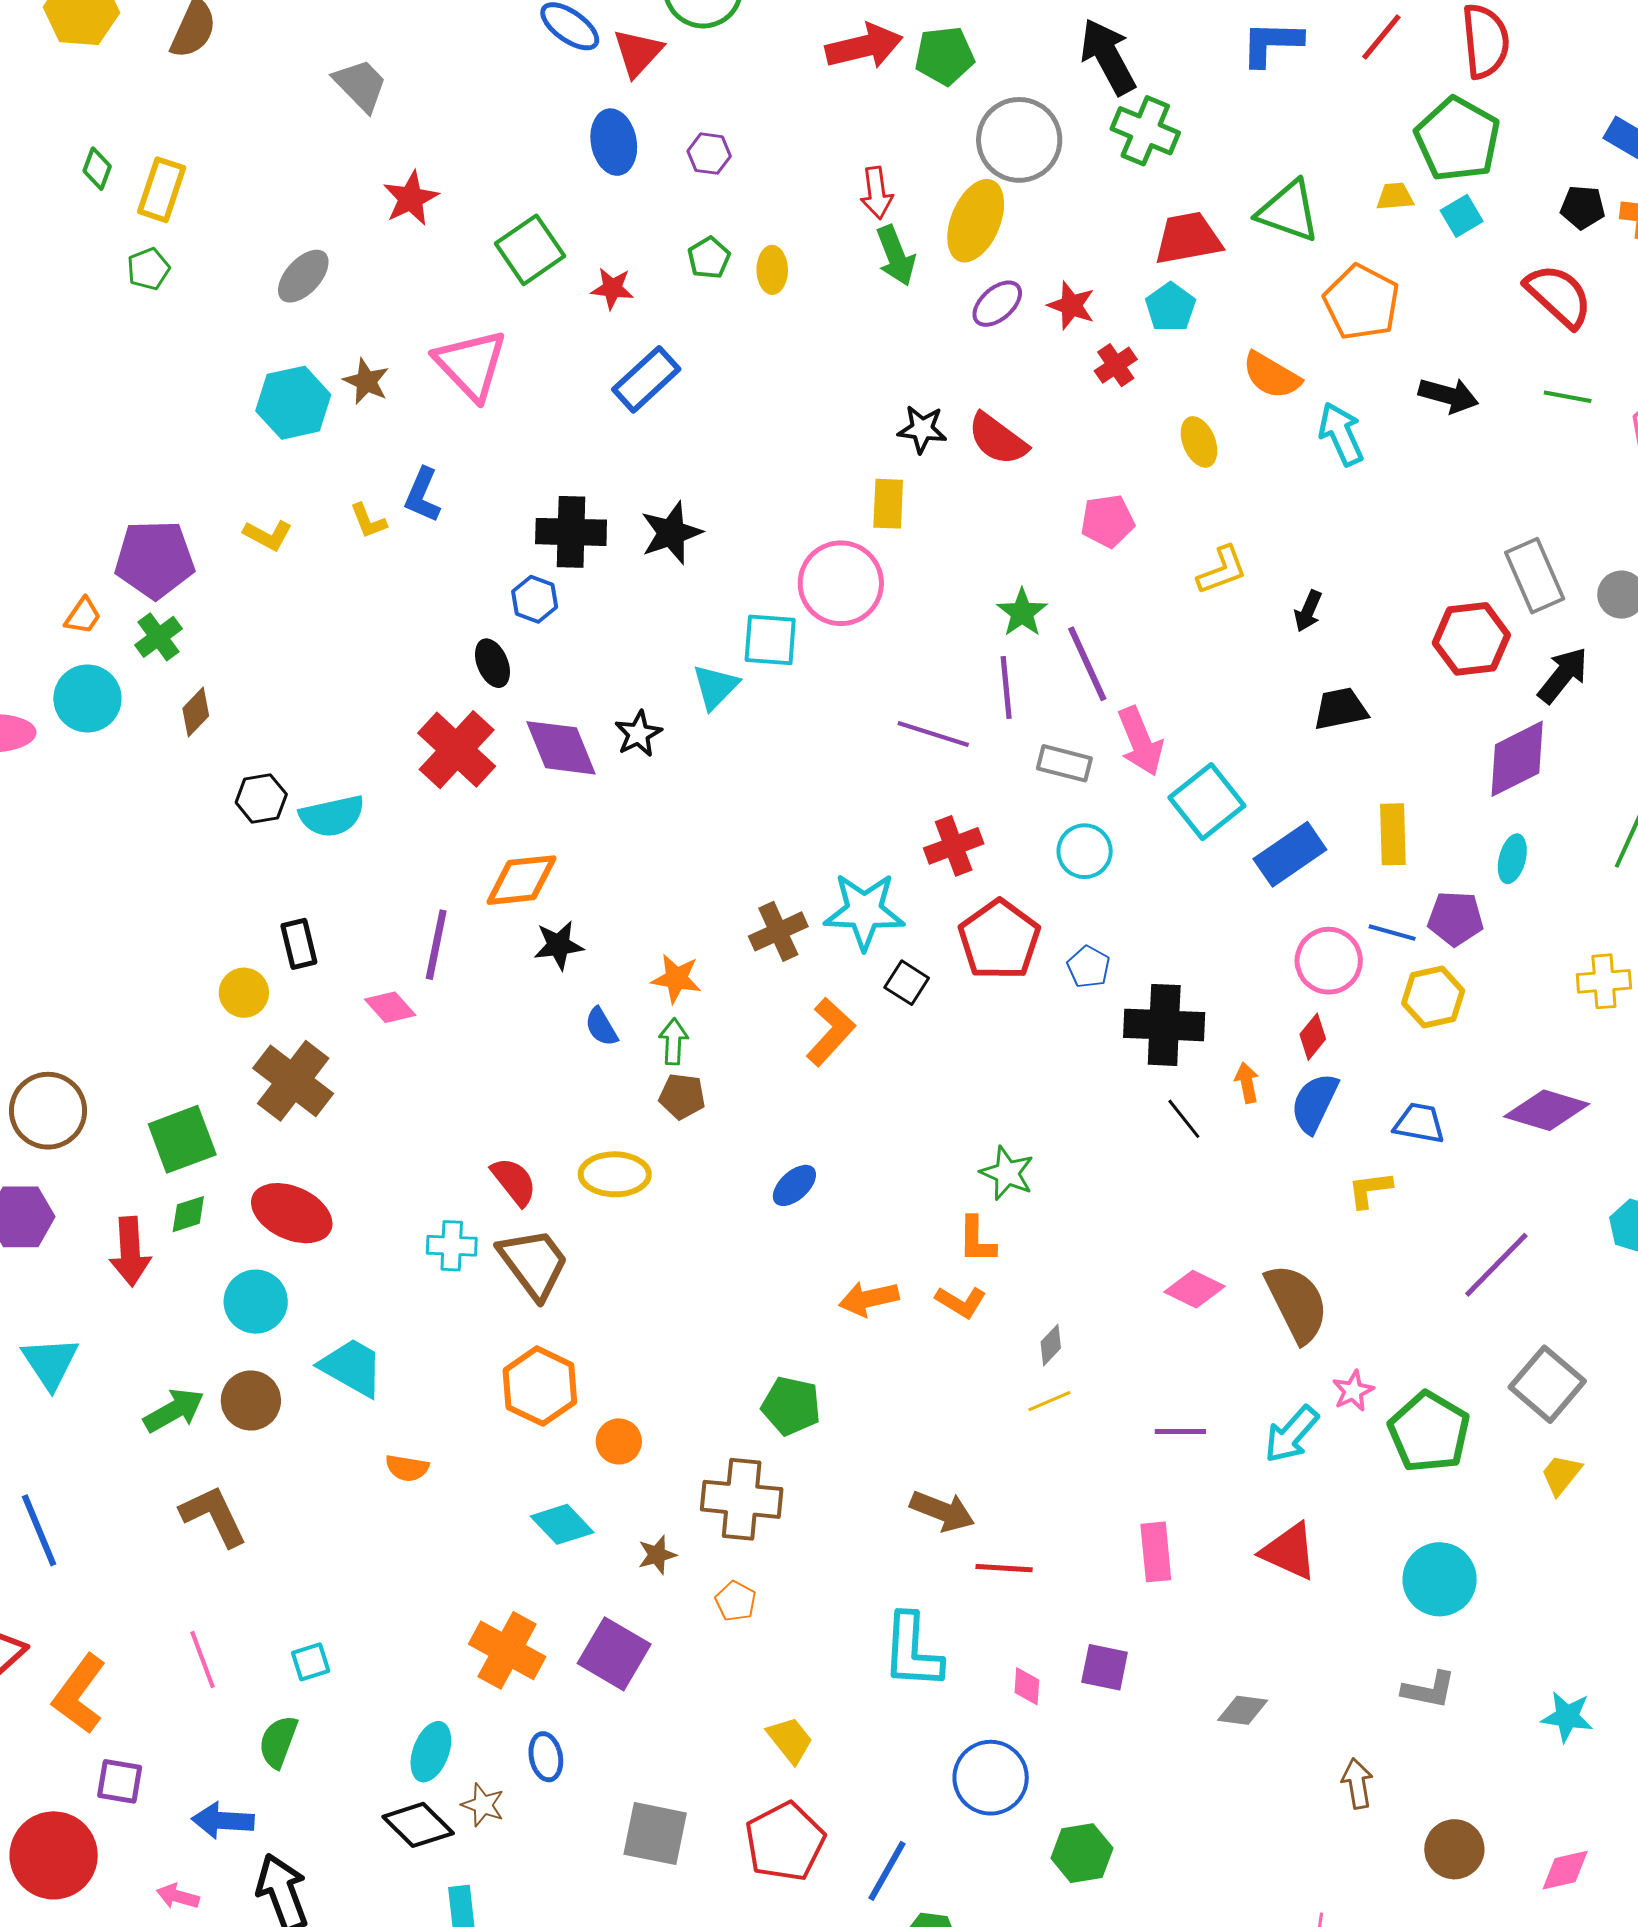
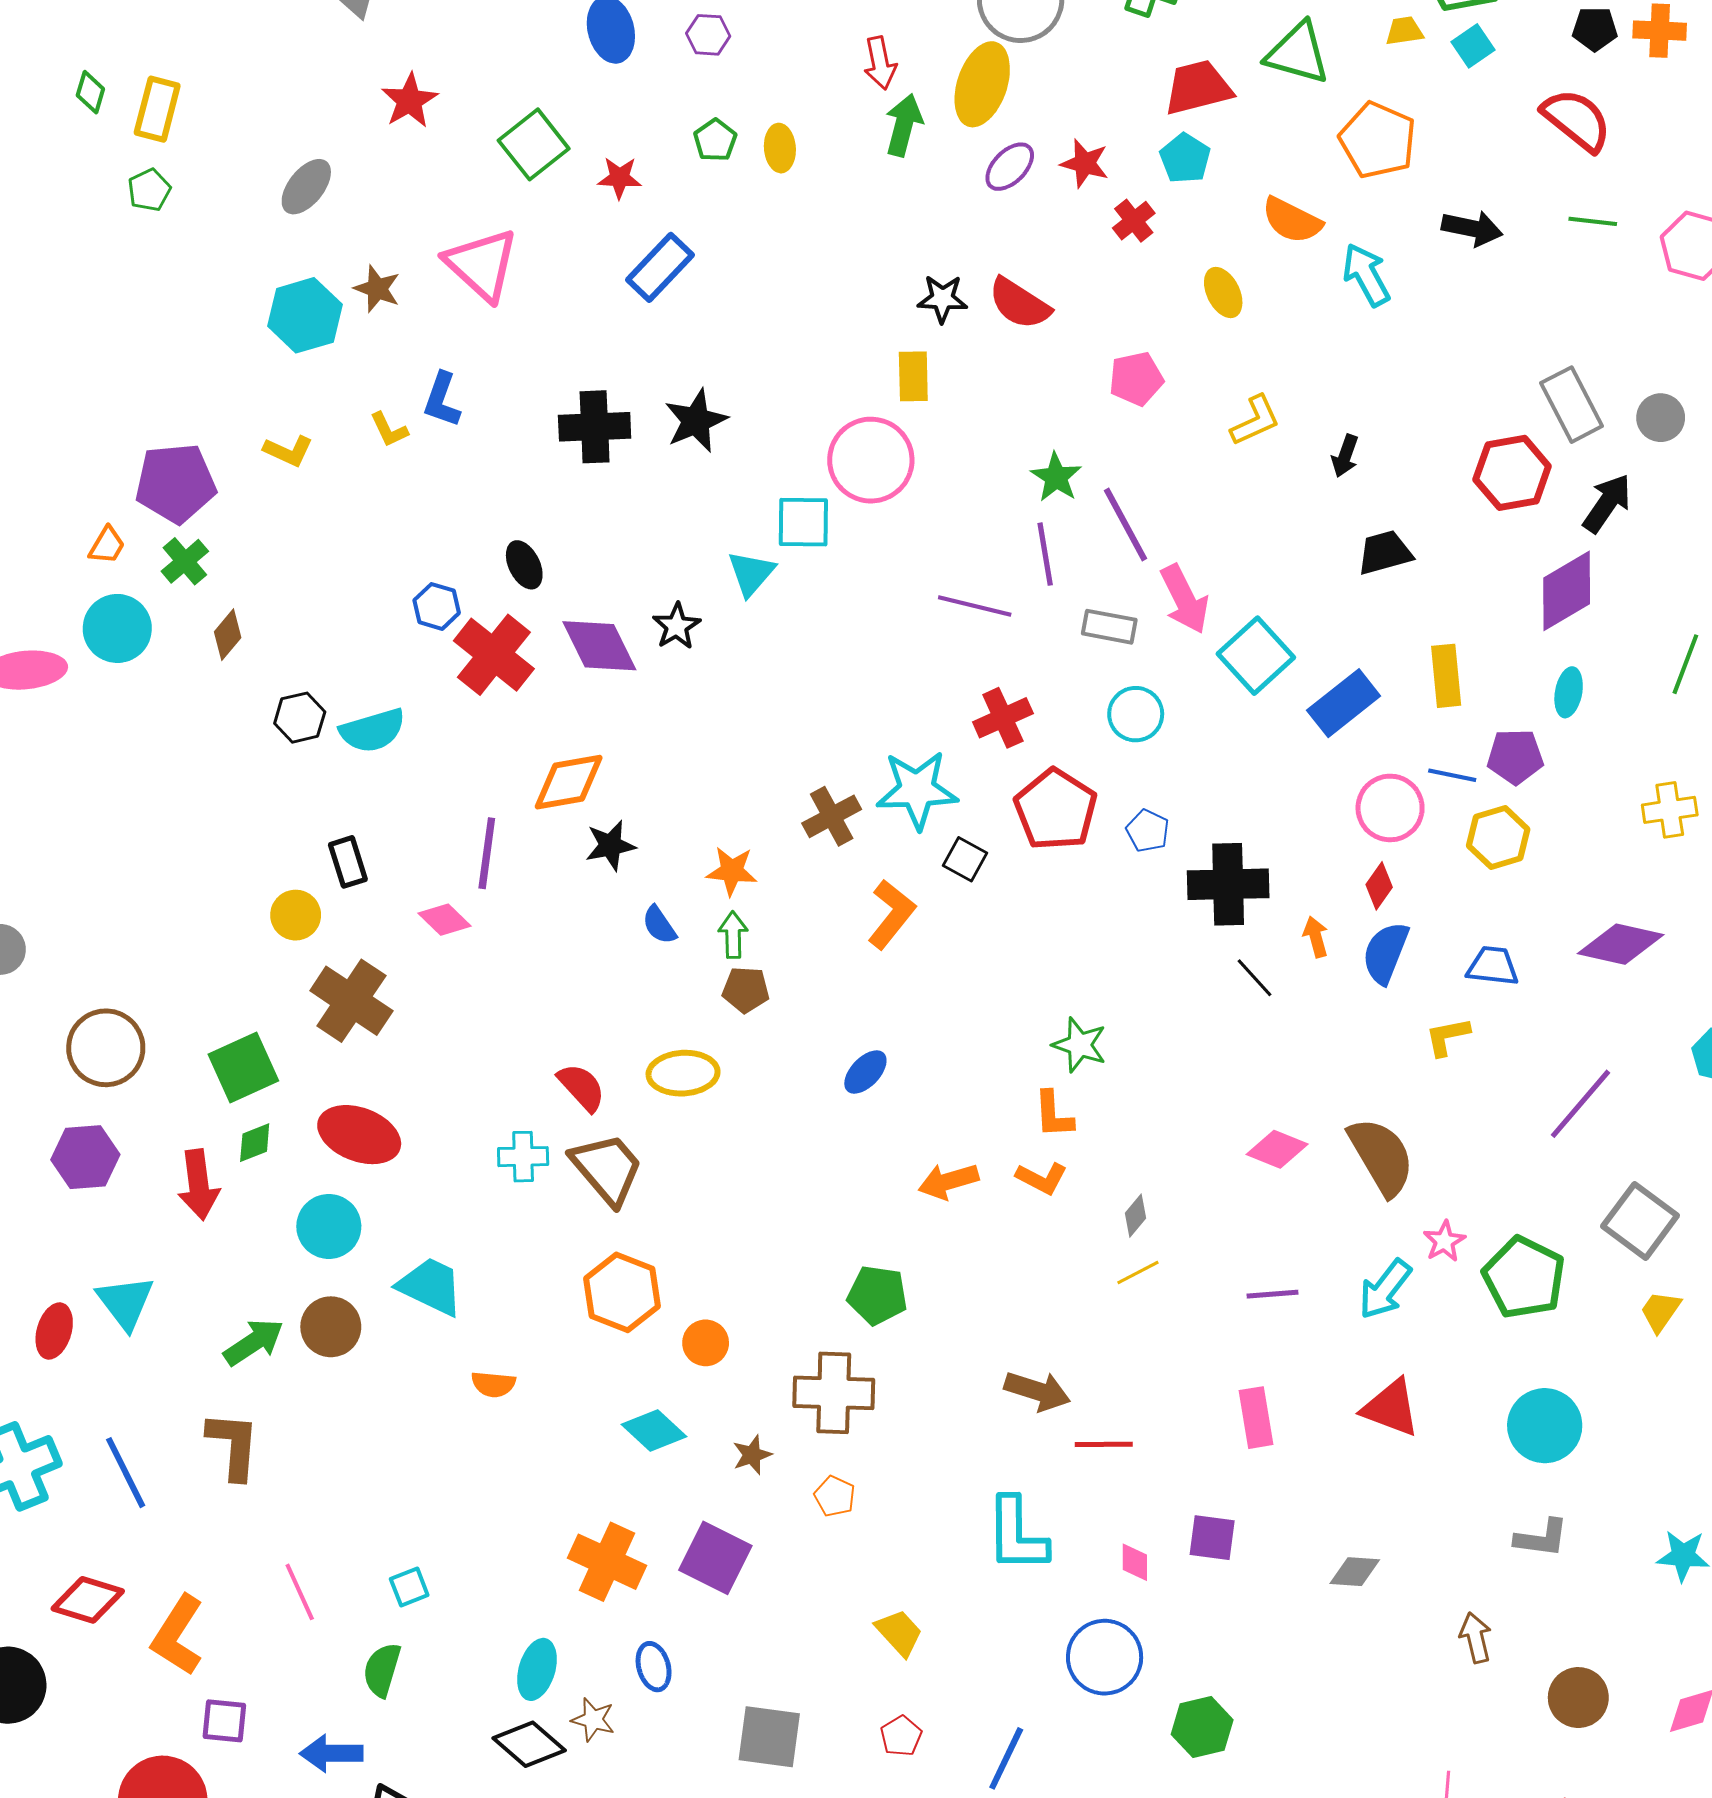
green arrow: (896, 256) -> (904, 125), turned -140
blue hexagon: (535, 599) -> (437, 606), moved
brown L-shape: (214, 1516) -> (233, 1445), moved, turned 34
red pentagon: (785, 1842) -> (901, 1736), size x0.5

